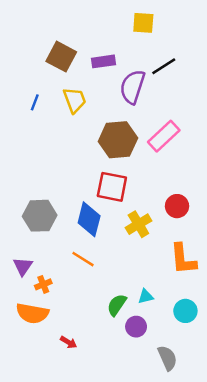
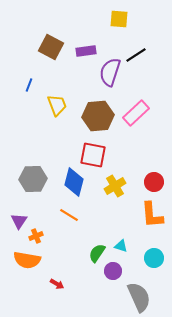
yellow trapezoid: (75, 100) -> (57, 105), moved
red circle: (177, 206) -> (154, 182), moved
cyan triangle: (146, 296) -> (121, 246), turned 32
gray semicircle: (167, 358) -> (139, 297), size x1.4

